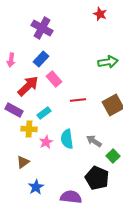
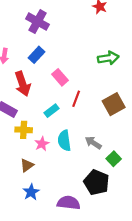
pink rectangle: (54, 79) -> (60, 77), moved
red arrow: (28, 86) -> (23, 84), turned 115
red line: (78, 100) -> (76, 99), turned -63
cyan rectangle: (44, 113) -> (51, 111), moved
brown triangle: (23, 162) -> (27, 165), moved

